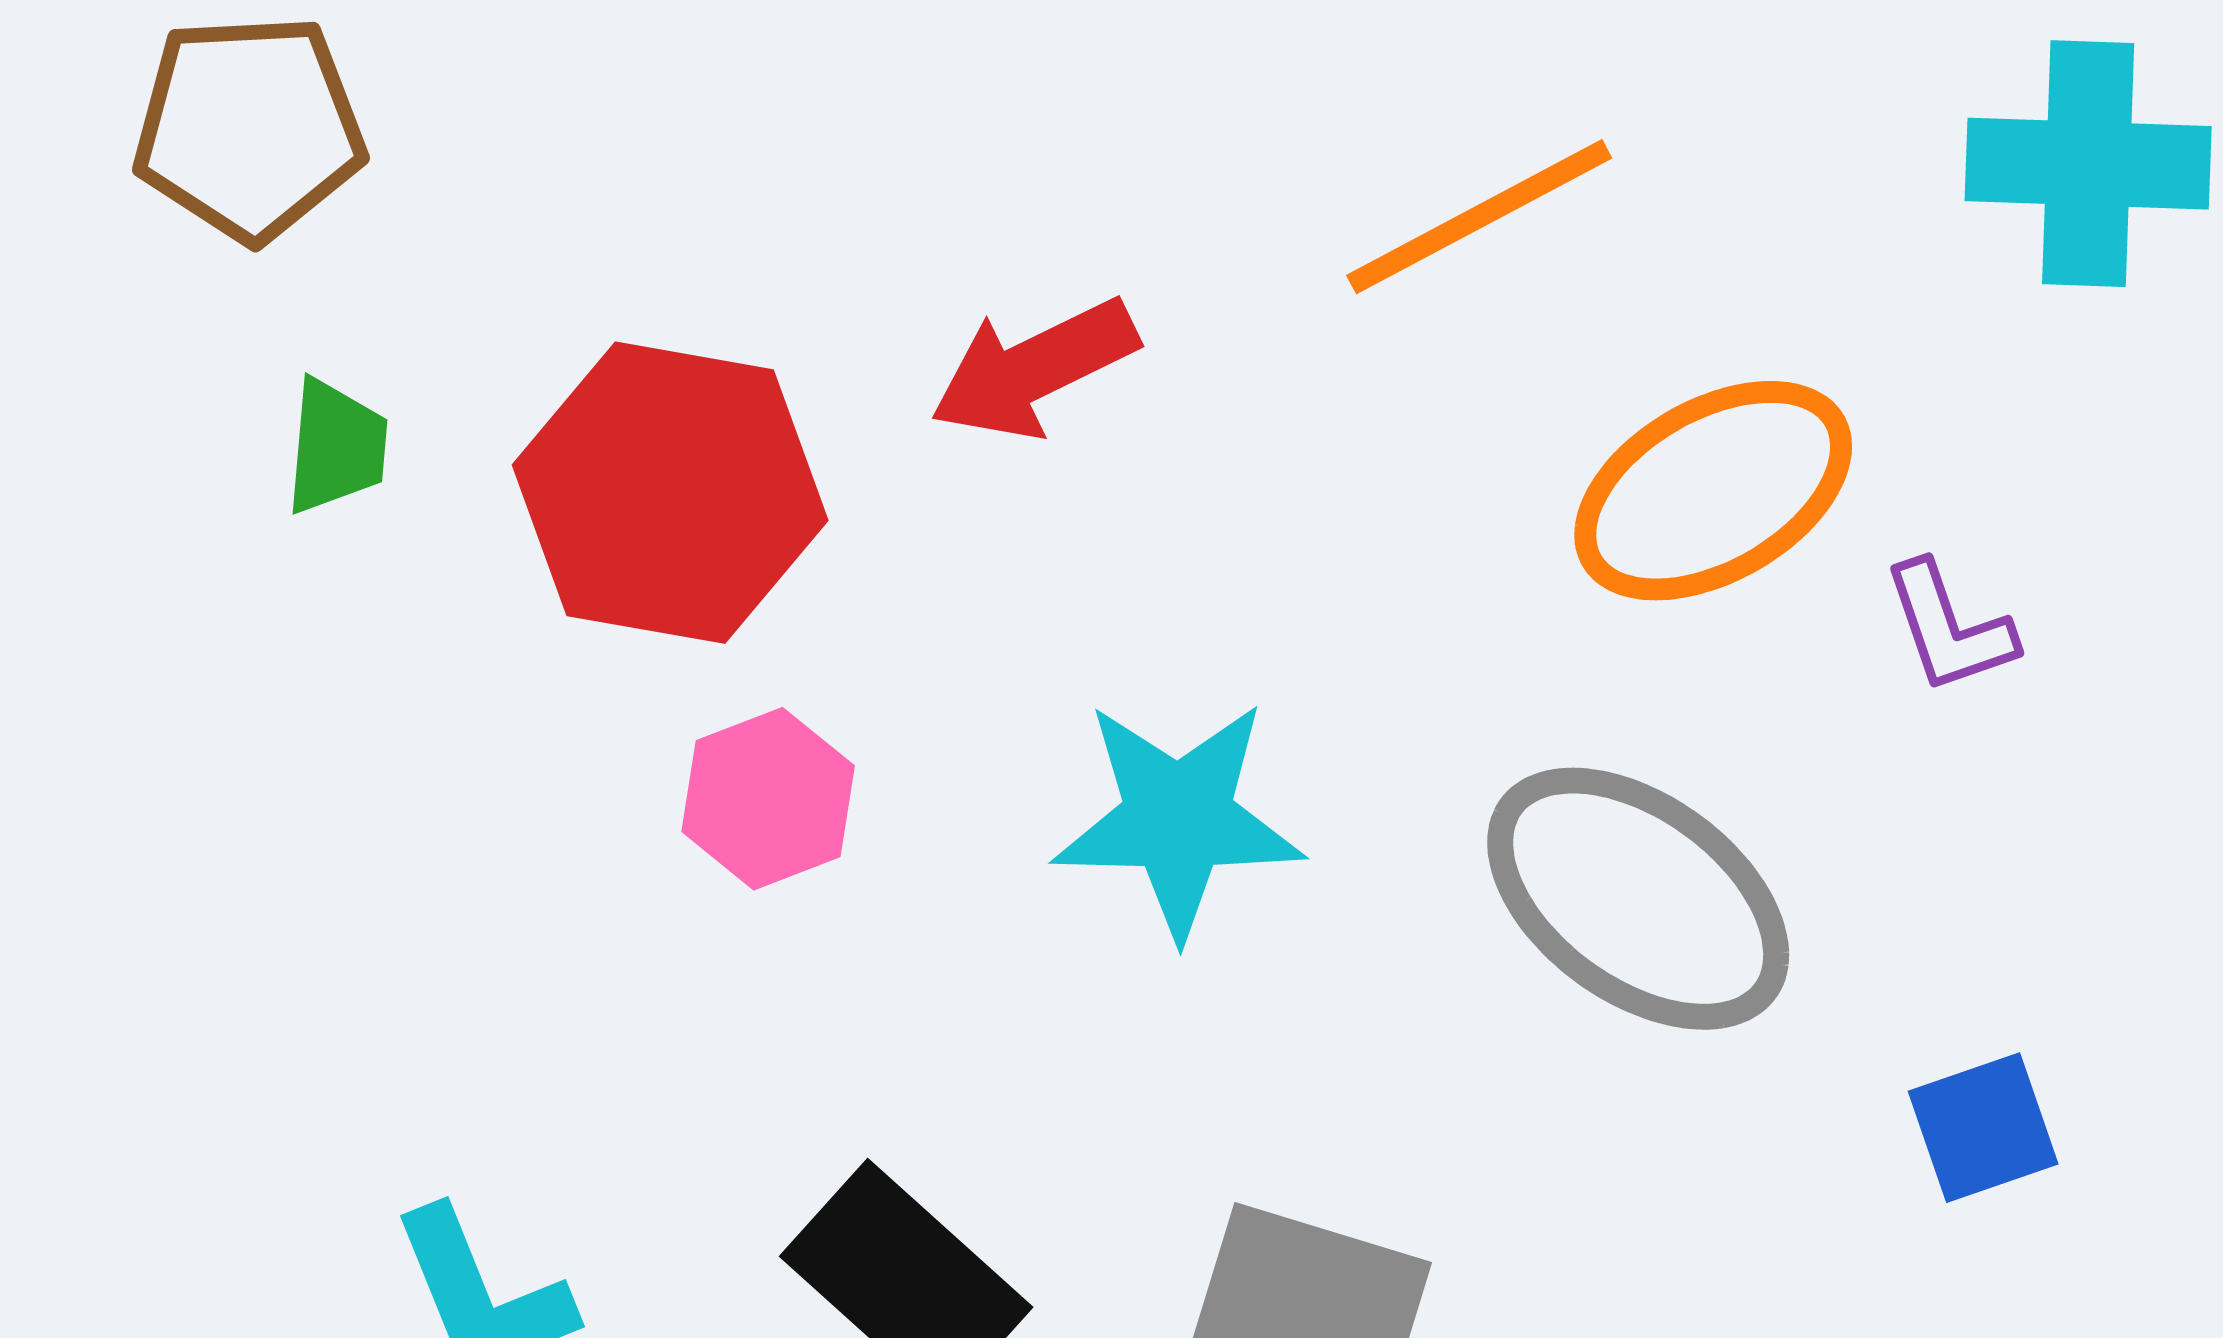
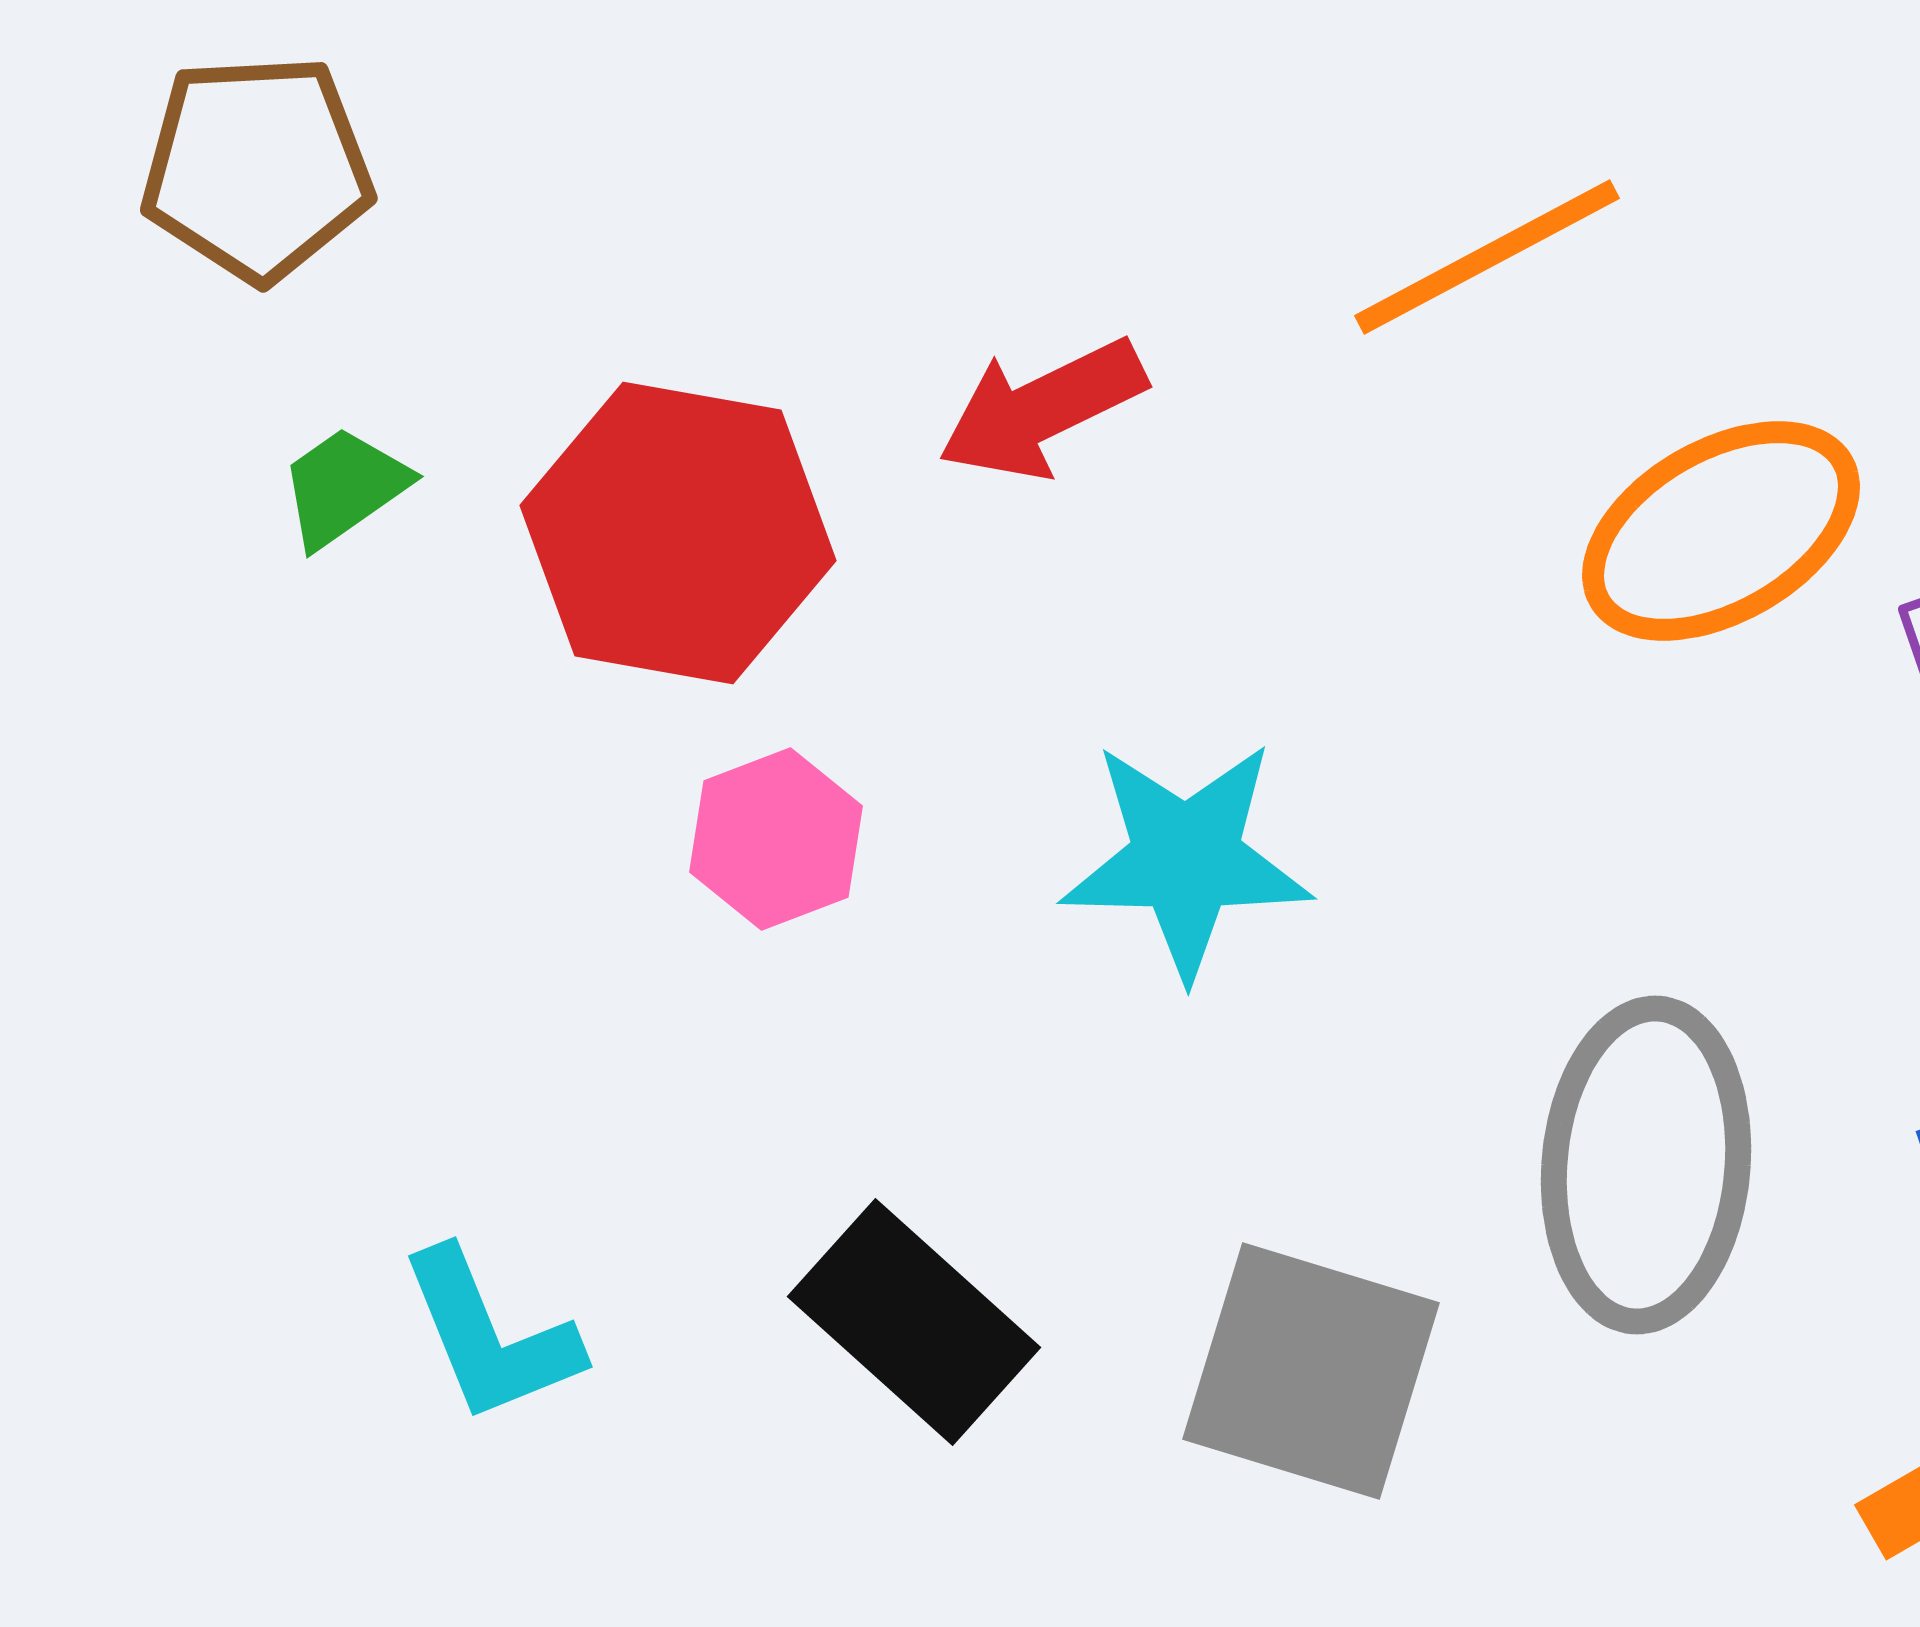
green trapezoid: (336, 447) -> (344, 487), turned -130
gray ellipse: (1638, 899) -> (1646, 1165), moved, turned 59

